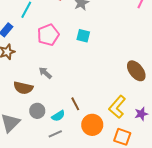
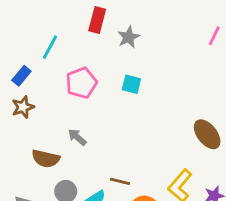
brown line: (75, 104) -> (120, 181), turned -48

